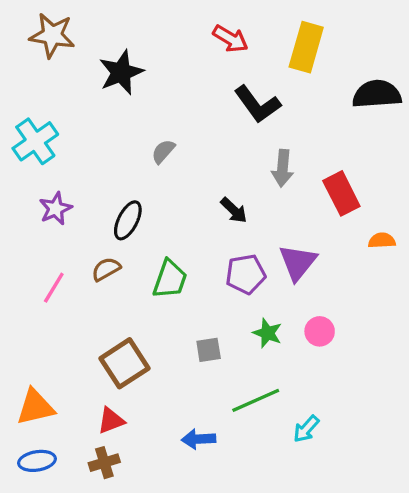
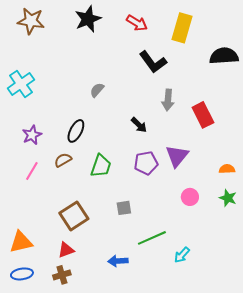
black star: (121, 72) -> (88, 19), moved
purple star: (56, 209) -> (32, 135), moved
orange semicircle: (382, 241) -> (227, 169), moved
green star: (267, 333) -> (228, 198), moved

